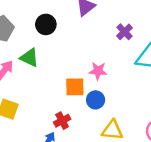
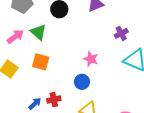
orange square: (75, 87) -> (41, 62), moved
red cross: (62, 121) -> (54, 100), moved

